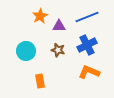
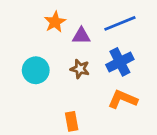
orange rectangle: (40, 81) -> (72, 121), moved

